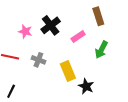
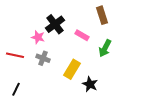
pink star: (25, 31) -> (38, 37), moved
pink rectangle: (78, 37) -> (82, 35), turned 64
yellow rectangle: (68, 71) -> (72, 69), turned 54

